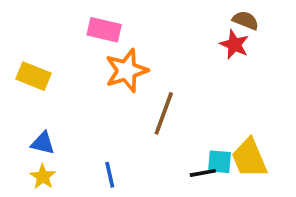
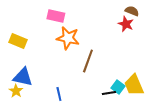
orange star: (126, 71) -> (68, 38), turned 30
blue triangle: (43, 143) -> (23, 77), size x1.5
cyan square: (220, 162) -> (118, 87), turned 32
yellow star: (43, 177) -> (16, 91), moved

